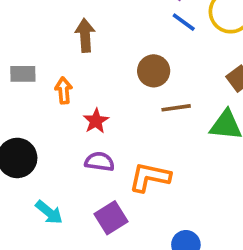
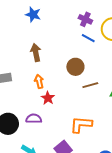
orange arrow: (64, 90) -> (39, 81), moved
purple semicircle: (100, 162) -> (34, 119), moved

